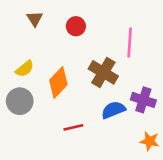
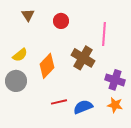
blue semicircle: (113, 110) -> (83, 107), moved
orange star: (150, 141) -> (115, 105), moved

